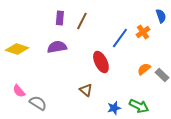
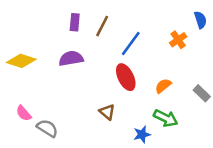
blue line: (120, 38) -> (131, 43), moved
orange semicircle: (144, 69) -> (163, 86), moved
green arrow: (139, 106) -> (166, 118), moved

